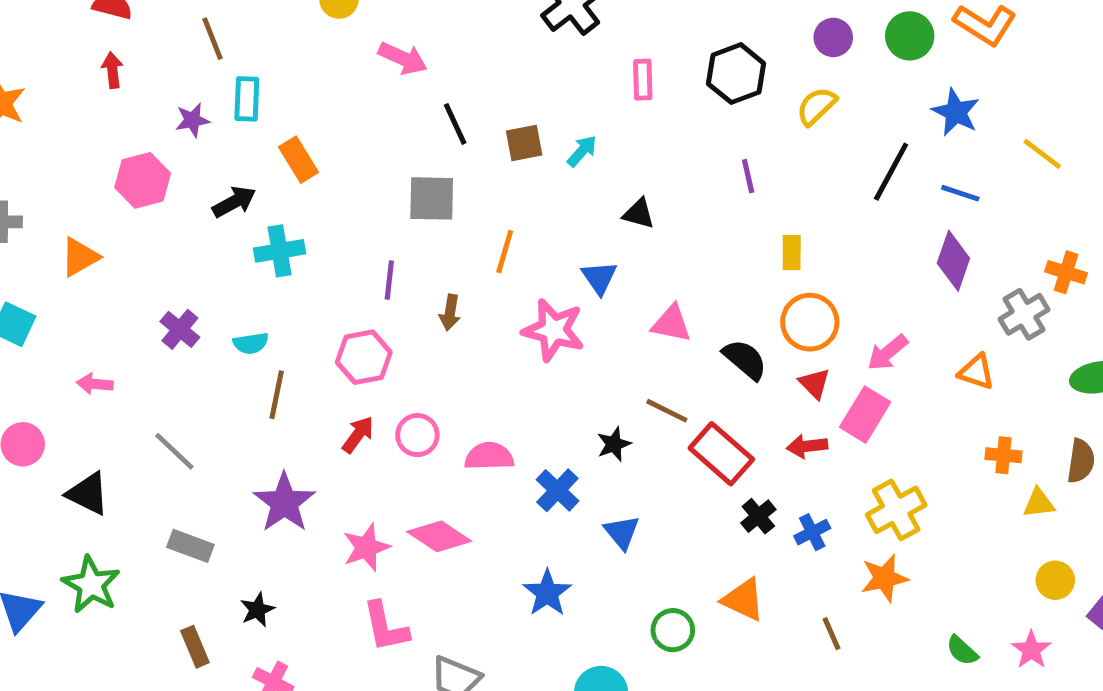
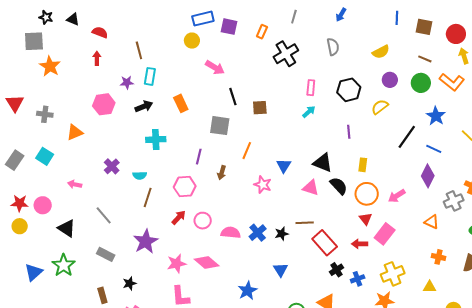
cyan arrow: (582, 151) -> (309, 112), moved
orange rectangle: (298, 160) -> (181, 103), moved
black arrow: (234, 202) -> (144, 106), moved
black triangle: (639, 214) -> (323, 163), moved, size x1.5
pink star: (553, 330) -> (263, 185), size x0.7
pink arrow: (888, 353) -> (397, 196), moved
black semicircle: (745, 359) -> (339, 186), moved
brown line: (667, 411) -> (305, 223), turned -36
blue cross: (557, 490) -> (258, 233), moved
yellow triangle: (1039, 503) -> (429, 287), moved

